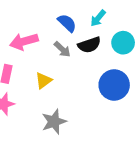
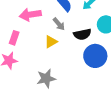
black semicircle: (89, 45) -> (82, 34), moved
yellow triangle: (43, 81) -> (51, 42), moved

